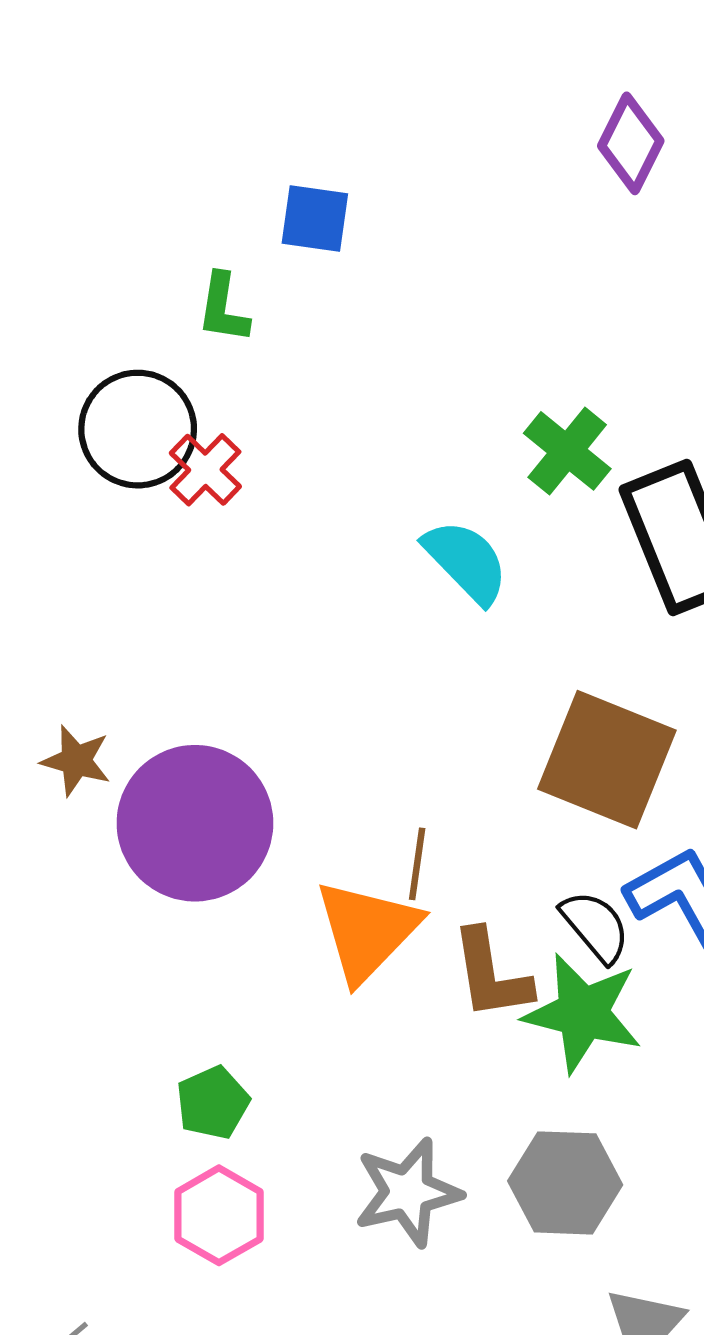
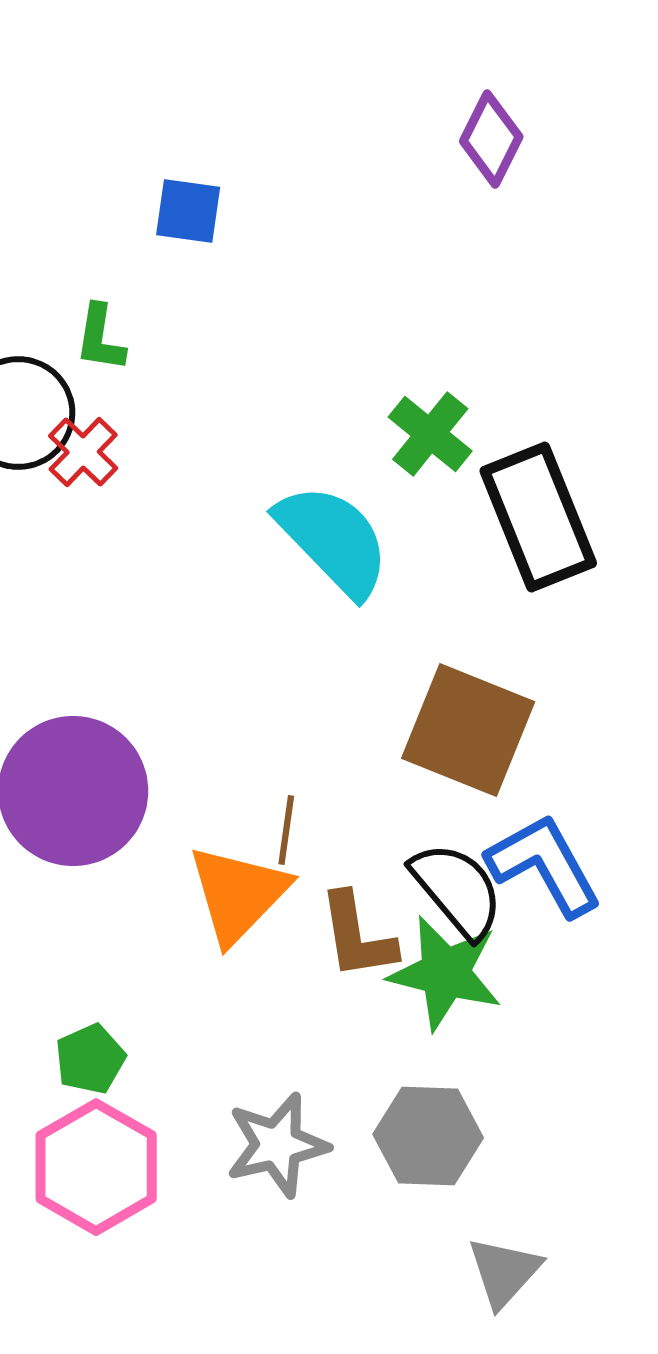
green L-shape: (223, 308) -> (100, 338), moved
cyan semicircle: (466, 562) -> (333, 540), size x1.4
black semicircle: (595, 926) -> (457, 890), size x1.4
pink hexagon: (219, 1215) -> (96, 1167), size x1.4

